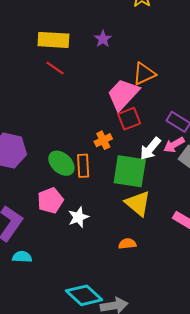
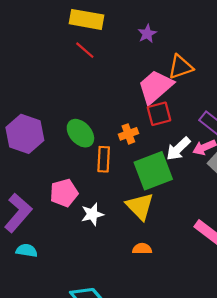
purple star: (103, 39) -> (147, 34), moved
green ellipse: (61, 163) -> (80, 133), moved
green square: (130, 171) -> (153, 171), turned -36
yellow triangle: (138, 203) -> (140, 206), moved

